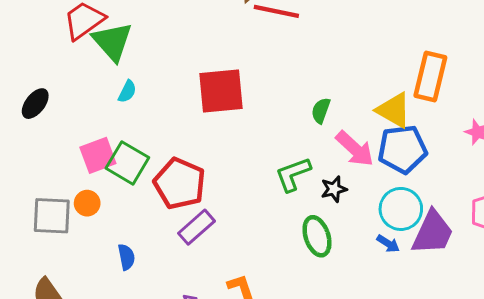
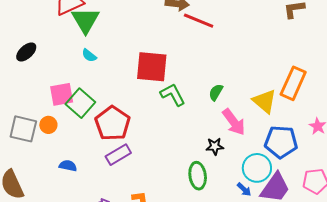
cyan semicircle: (127, 91) -> (89, 55), turned 91
blue pentagon: (402, 149) -> (281, 142), moved
green L-shape: (293, 174) -> (173, 95), moved, turned 72
blue semicircle: (126, 257) -> (68, 166), turned -78

